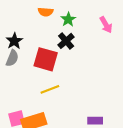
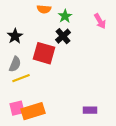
gray semicircle: (12, 58) -> (15, 64), moved
yellow line: (50, 89) -> (21, 78), moved

